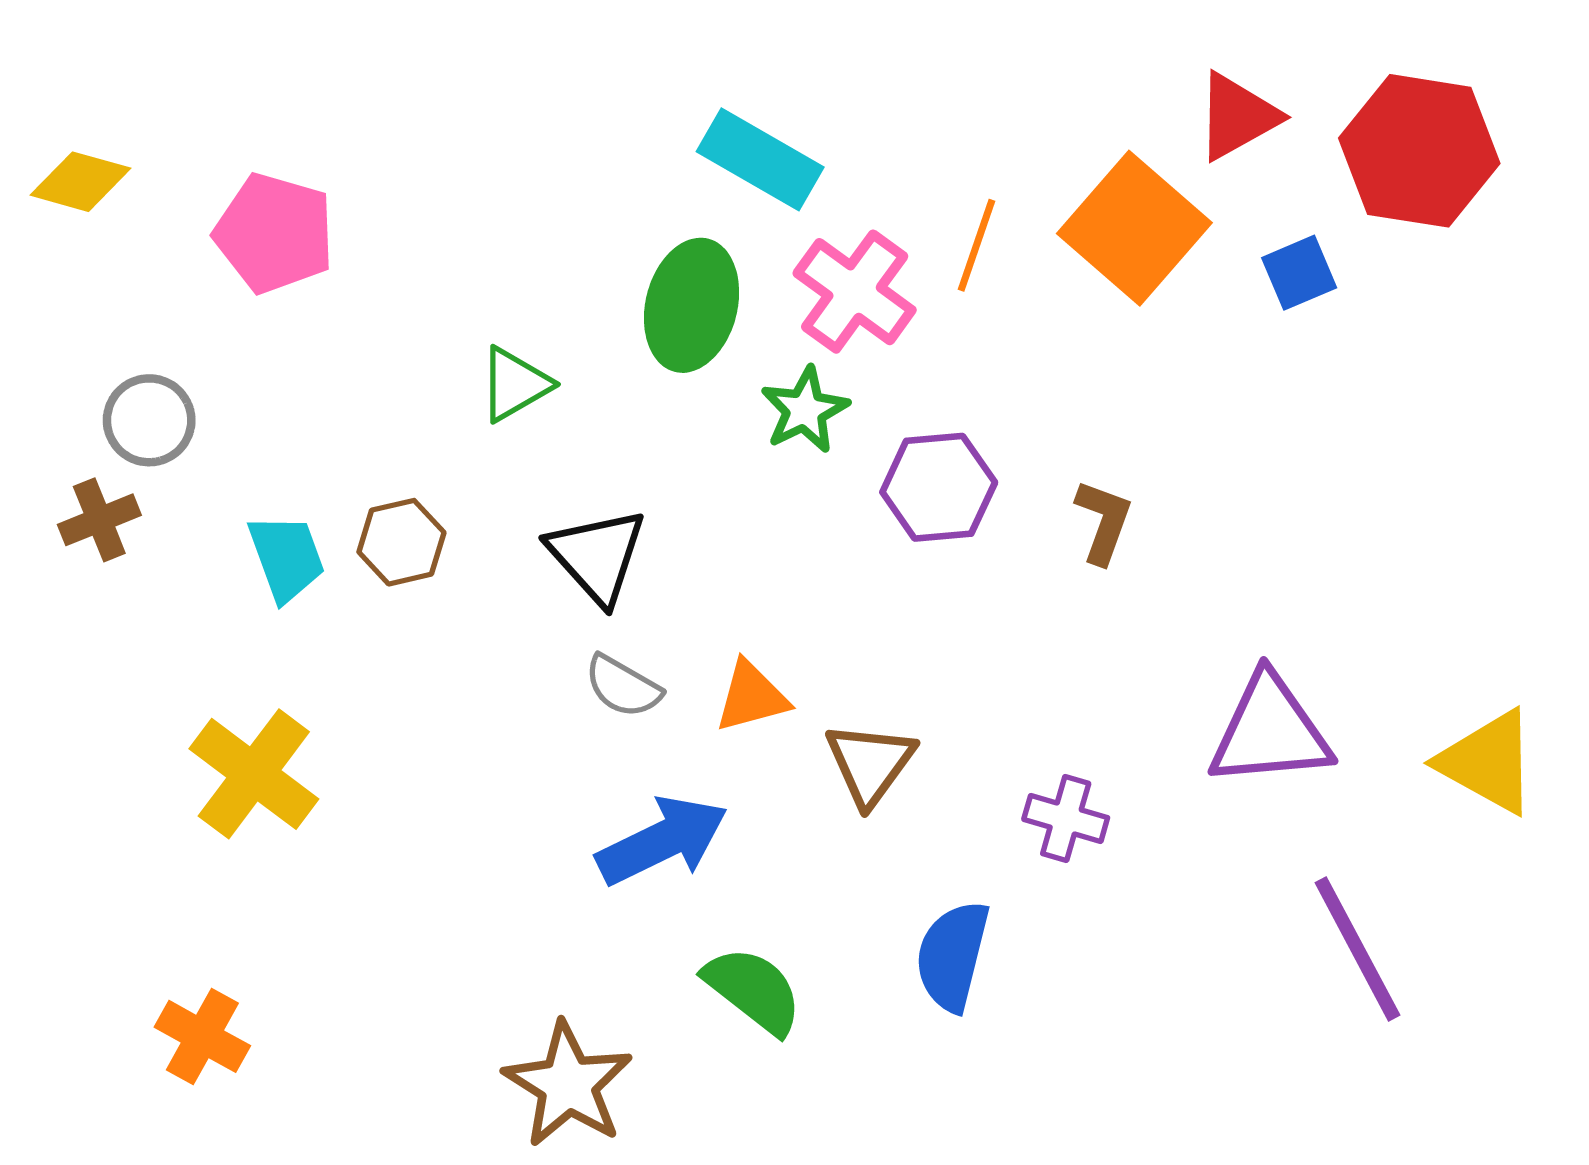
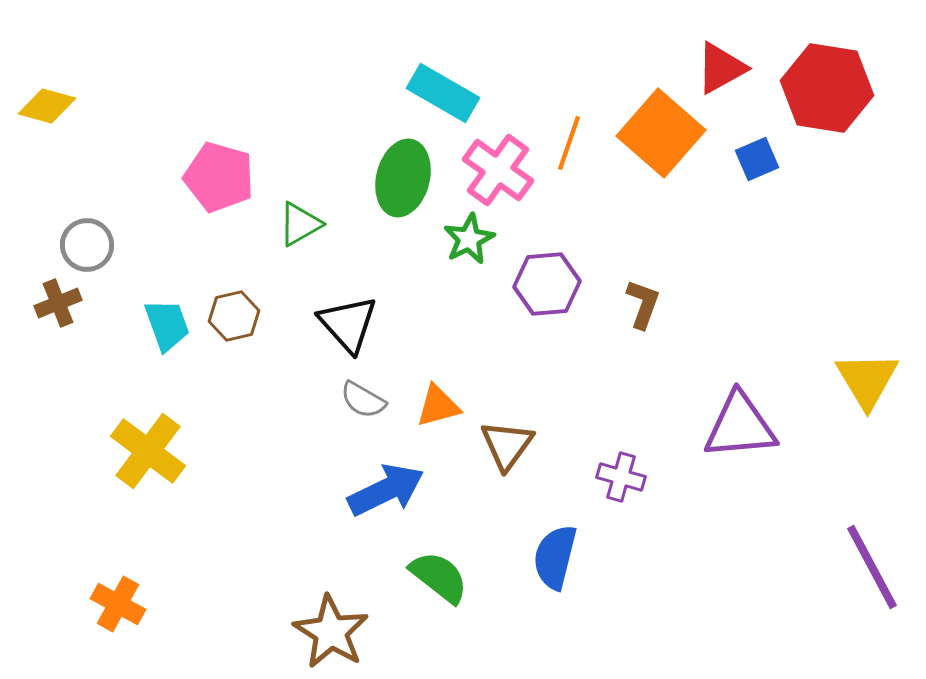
pink pentagon: (274, 233) -> (219, 177), moved
yellow triangle: (1488, 762) -> (867, 380), moved, turned 30
purple line: (1357, 949) -> (872, 567), moved

